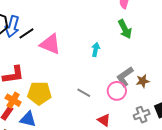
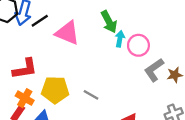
green arrow: (125, 29) -> (109, 22), moved
pink circle: (117, 91) -> (138, 45), moved
gray line: (84, 93) -> (91, 95), moved

